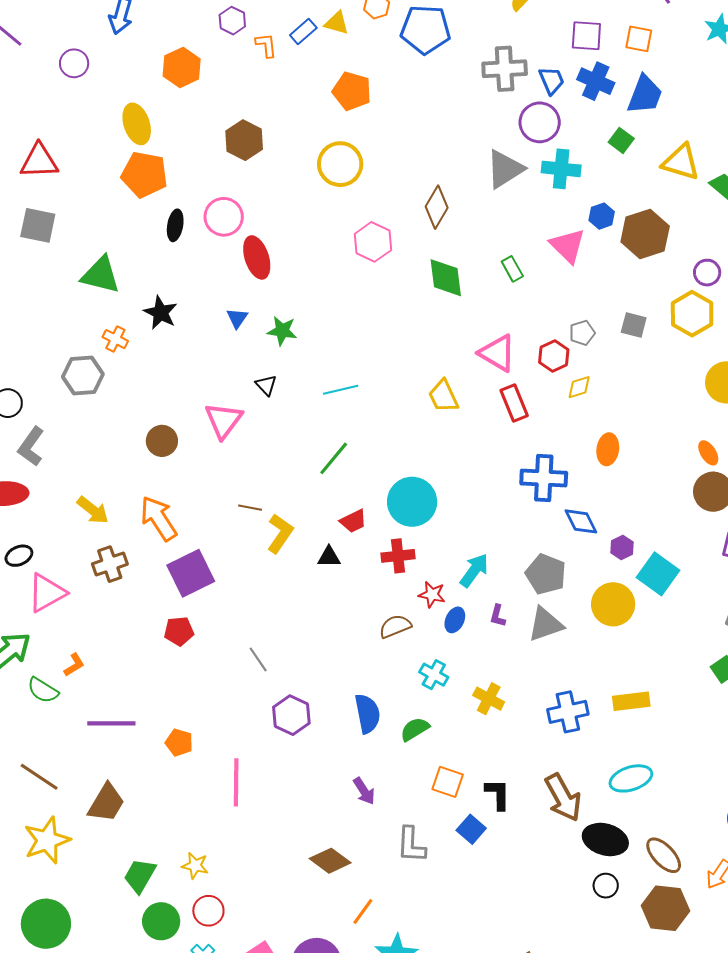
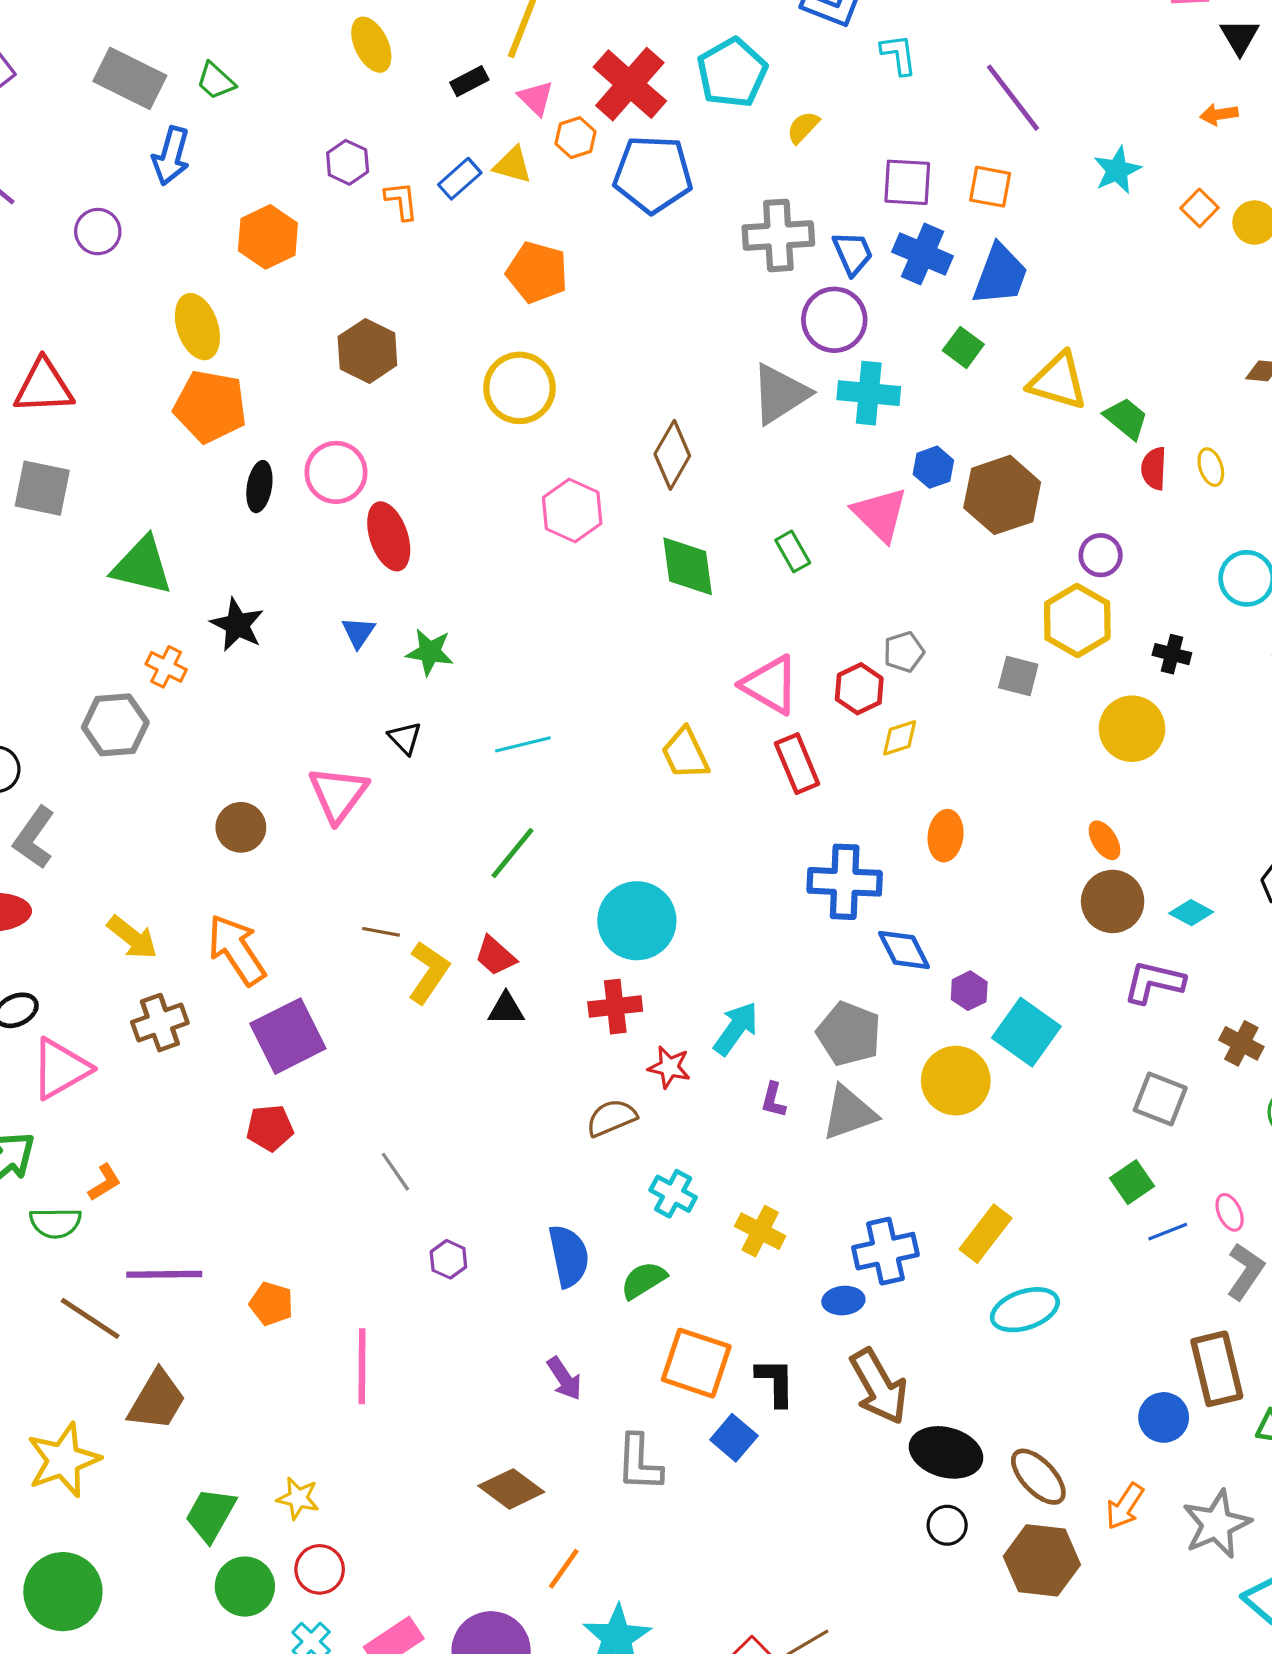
gray square: (634, 325) -> (1018, 676), moved
red trapezoid: (353, 521) -> (495, 956), moved, turned 68
blue ellipse: (455, 620) -> (843, 1301), moved, turned 60
green semicircle: (43, 690) -> (55, 1223), turned -32
yellow rectangle: (631, 701) -> (986, 1234), turned -45
purple hexagon: (291, 715) -> (448, 1259), size x0.6
brown line: (39, 777) -> (90, 1318), moved
cyan ellipse: (631, 778) -> (1025, 1310), moved
orange square: (448, 782) -> (696, 1363), size x1.4

